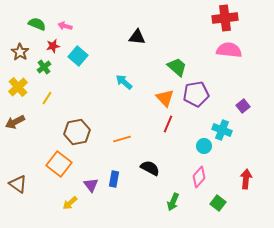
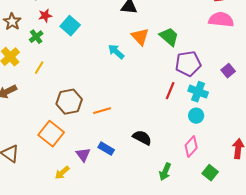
orange triangle: (165, 98) -> (140, 37), moved
purple square: (243, 106) -> (228, 71), moved
red line: (168, 124) -> (170, 91), moved
cyan cross: (222, 130) -> (198, 92), moved
orange line: (122, 139) -> (102, 111), moved
blue rectangle: (114, 179) -> (106, 149), turned -70

